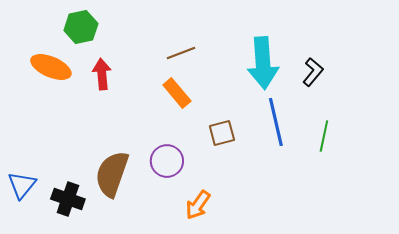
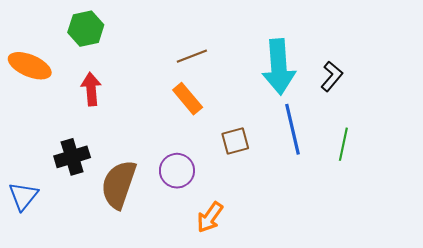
orange ellipse: (51, 67) -> (30, 66), moved
red arrow: (102, 74) -> (91, 89), moved
black cross: (68, 199) -> (72, 157), moved, turned -36

